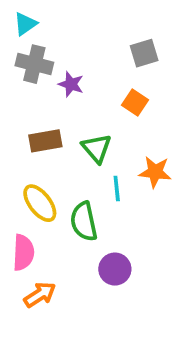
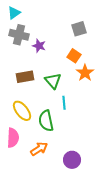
orange star: (155, 172) -> (85, 73), moved, turned 30
purple circle: (115, 269) -> (72, 160), moved
orange arrow: (40, 295) -> (39, 149), moved

